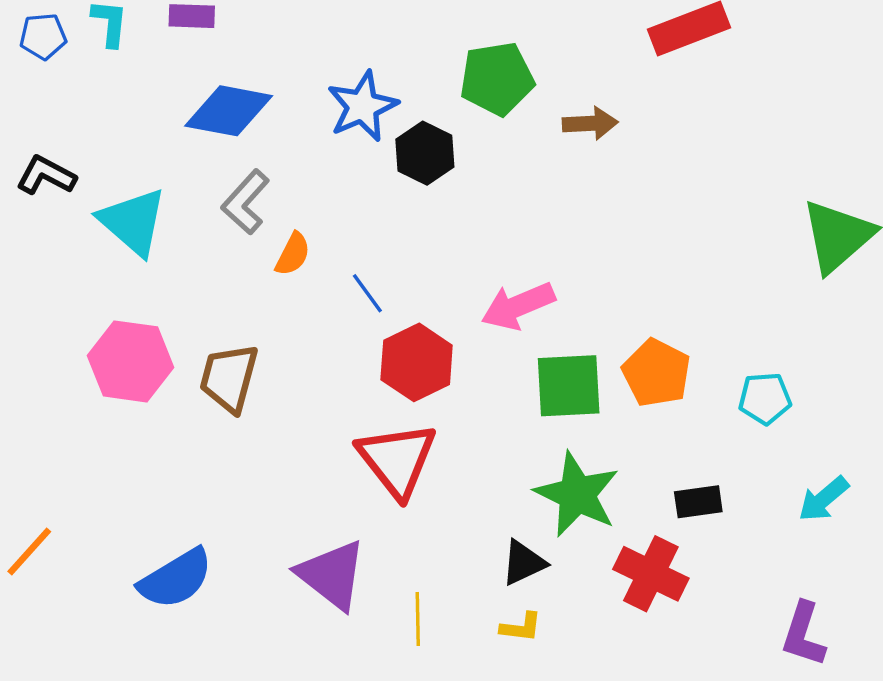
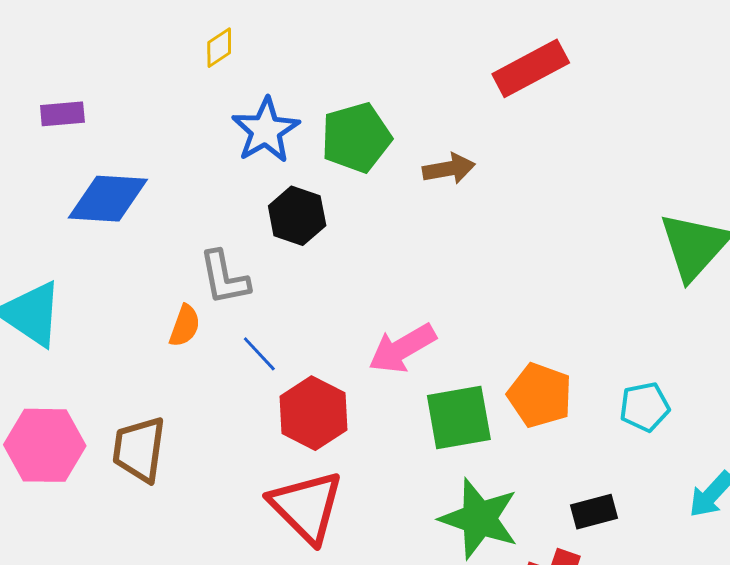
blue star: (362, 106) -> (266, 130), moved
gray L-shape: (246, 202) -> (224, 278), moved, turned -46

